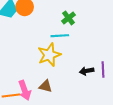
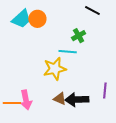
black arrow: (87, 71) -> (77, 100), moved, size x1.6
brown triangle: (46, 86) -> (60, 99), moved

